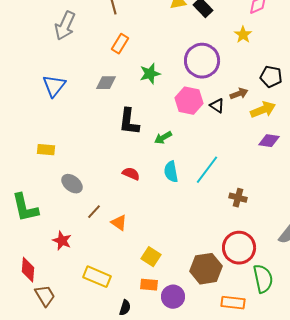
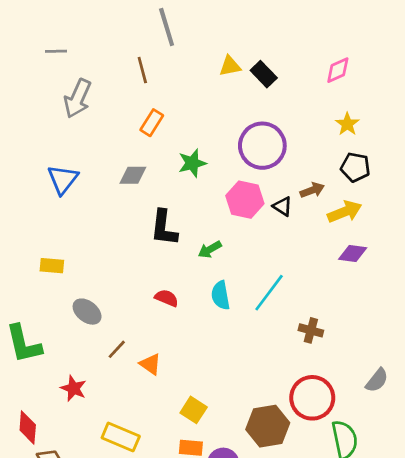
yellow star: (243, 35) -> (347, 124), moved

